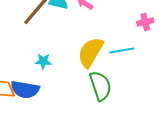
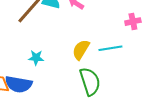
yellow semicircle: (90, 52) -> (81, 50), size x0.7

